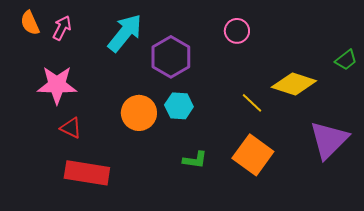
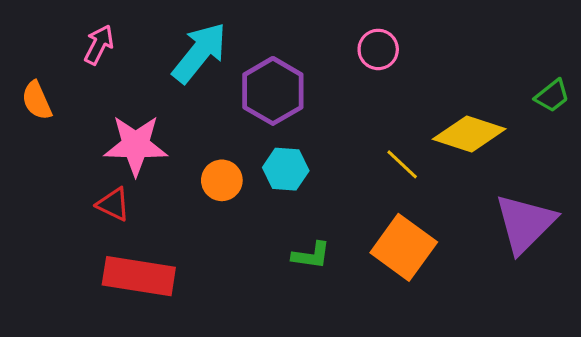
orange semicircle: (30, 23) -> (37, 101), moved
pink star: (57, 85) -> (136, 145), moved
orange circle: (139, 113) -> (222, 180), size x0.7

